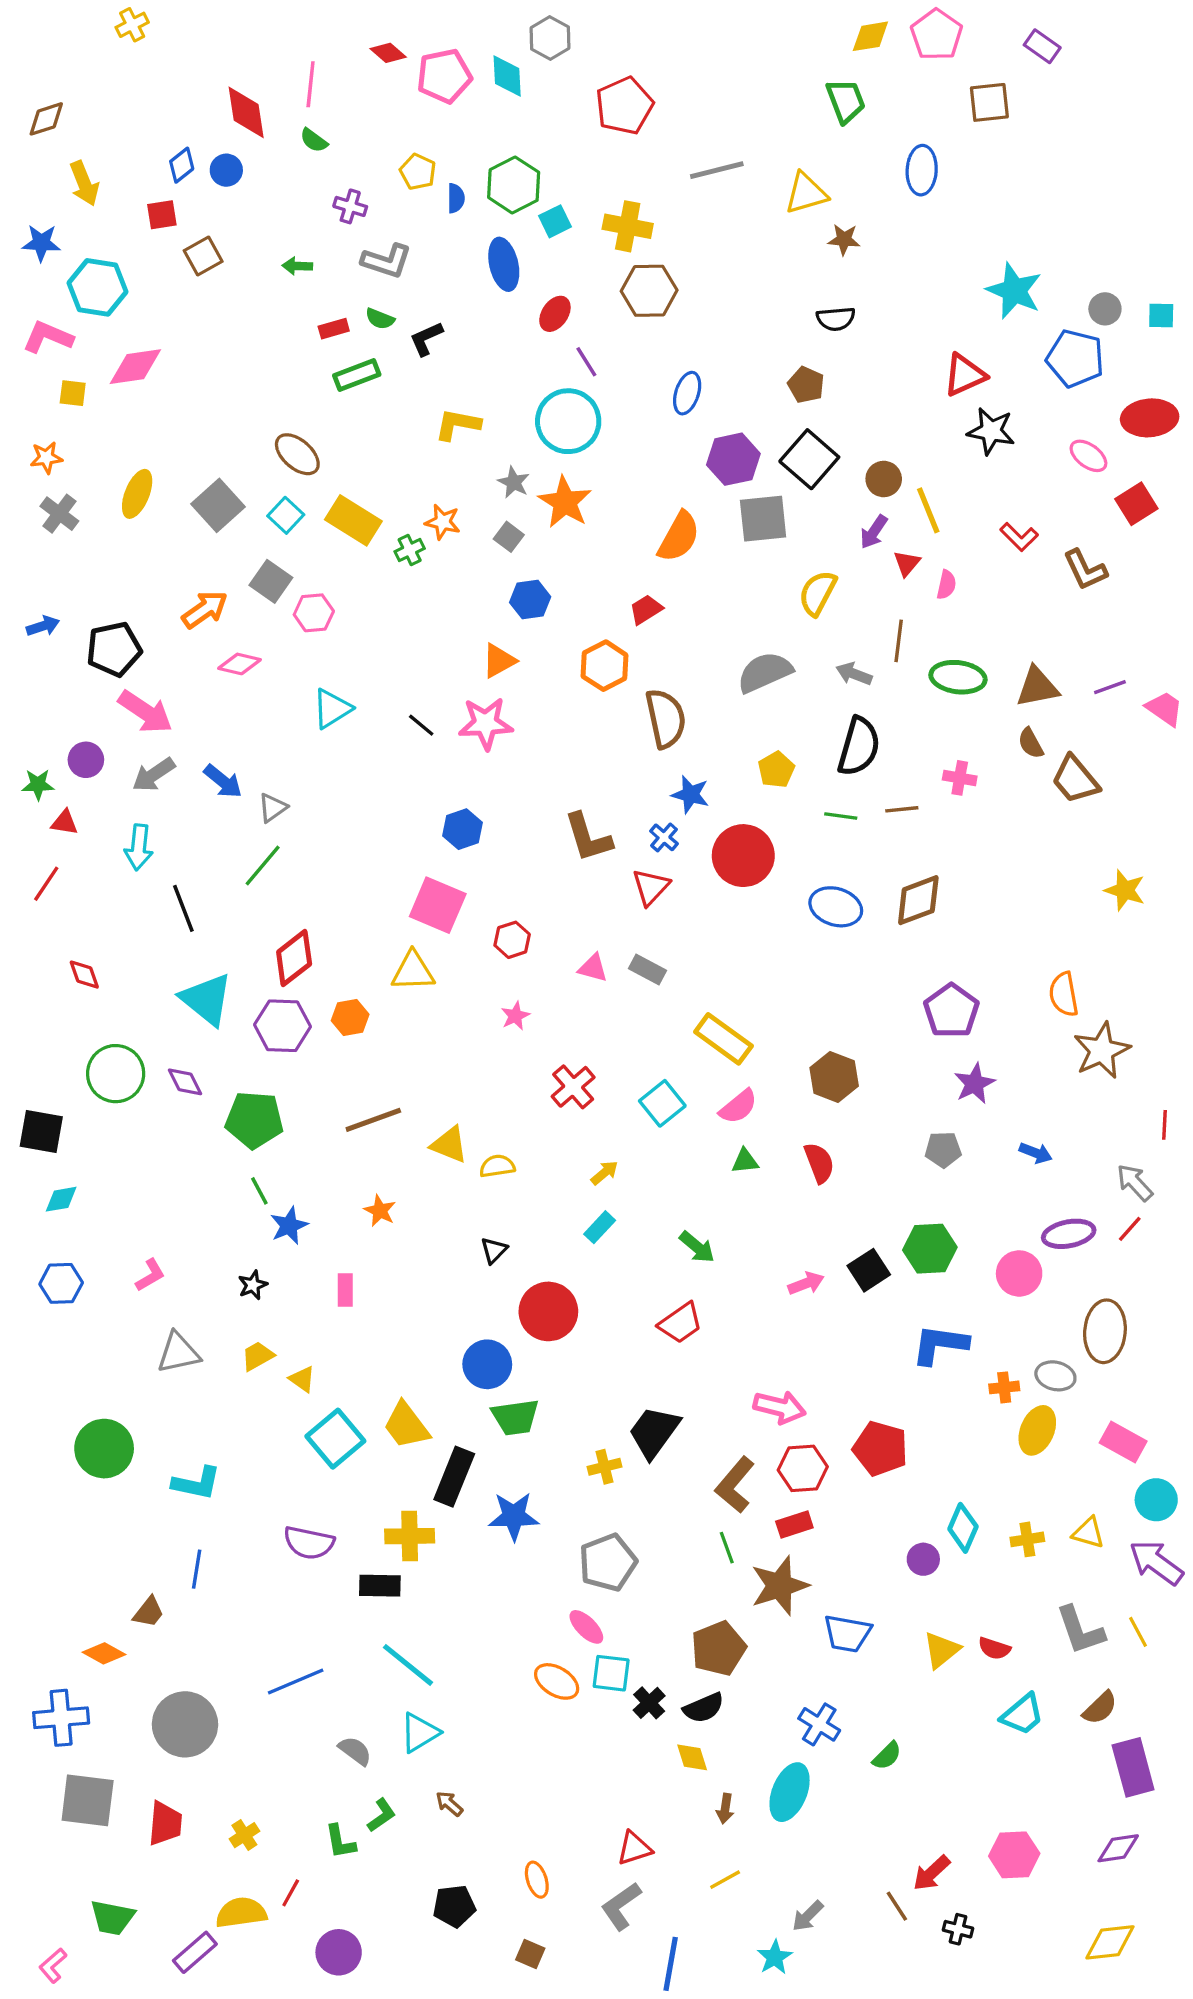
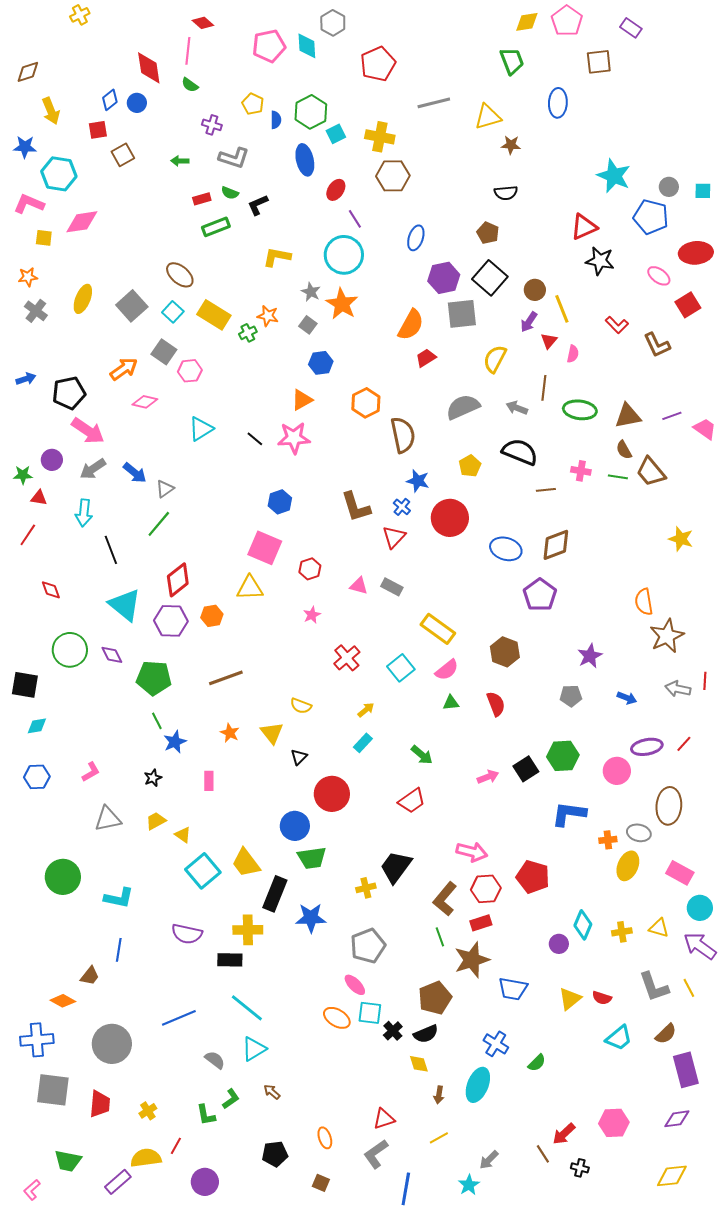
red diamond: (388, 53) -> (203, 23), moved
red trapezoid: (646, 609) -> (426, 358), moved
black semicircle: (859, 747) -> (520, 452), turned -84
green line: (841, 816) -> (618, 477), moved
purple pentagon: (951, 1011) -> (540, 595), moved
yellow triangle: (449, 1145) -> (272, 733), moved, turned 30
yellow semicircle: (497, 1166) -> (301, 706), turned -150
gray arrow: (1135, 1183) -> (678, 689), moved, turned -35

